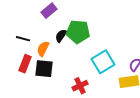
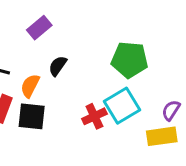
green pentagon: (78, 32) -> (130, 60), moved
red cross: (80, 86) -> (94, 116), moved

